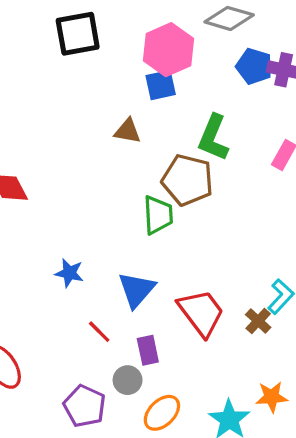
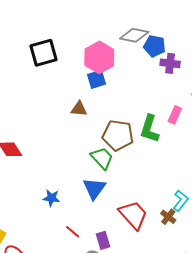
blue pentagon: (254, 66) -> (154, 46), moved
green L-shape: (213, 138) -> (150, 129), moved
green trapezoid: (158, 215) -> (102, 158), turned -35
blue triangle: (137, 290) -> (94, 188), moved

